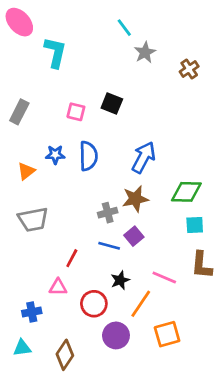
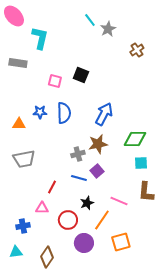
gray star: (145, 52) -> (108, 29), moved
gray rectangle: (19, 112) -> (18, 63), moved, turned 72
orange triangle: (26, 171) -> (19, 124), turned 40

